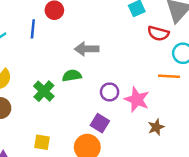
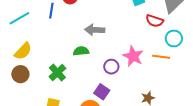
green cross: (44, 91) -> (57, 73), moved
pink star: (137, 99) -> (133, 56), moved

